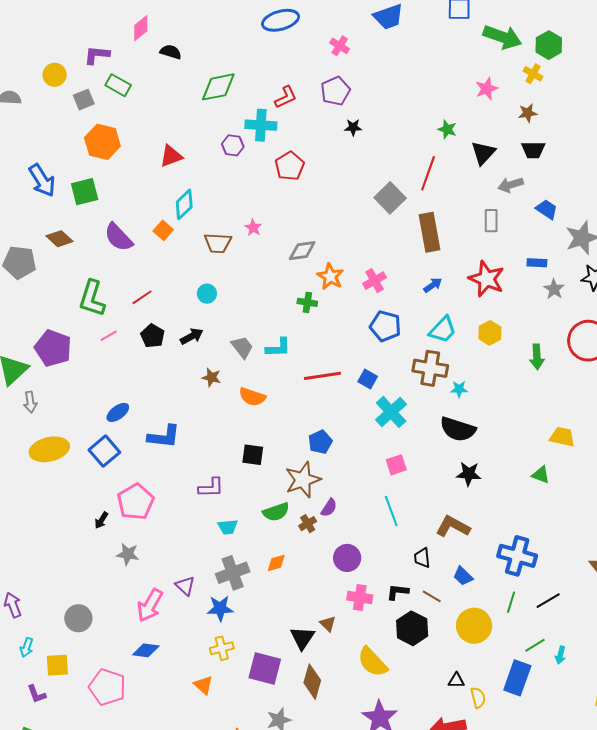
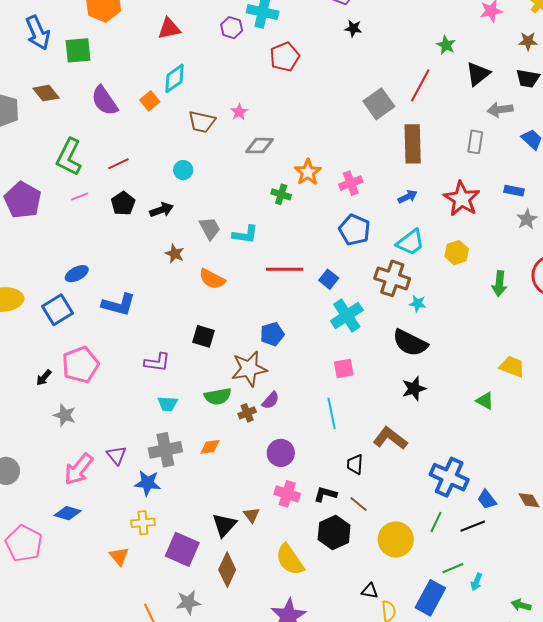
gray diamond: (302, 251) -> (259, 146), moved
black star: (469, 474) -> (414, 389), turned -30
blue trapezoid: (463, 576) -> (487, 500), moved

